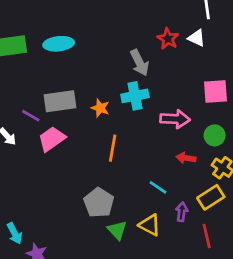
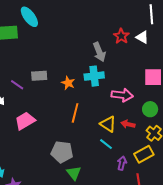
cyan ellipse: (59, 44) -> (29, 17), moved, turned 55
gray rectangle: (60, 101) -> (39, 76), size x0.7
pink trapezoid: (52, 139) -> (25, 121), moved
gray pentagon: (99, 203) -> (62, 152), turned -30
yellow triangle: (150, 225) -> (108, 124), moved

